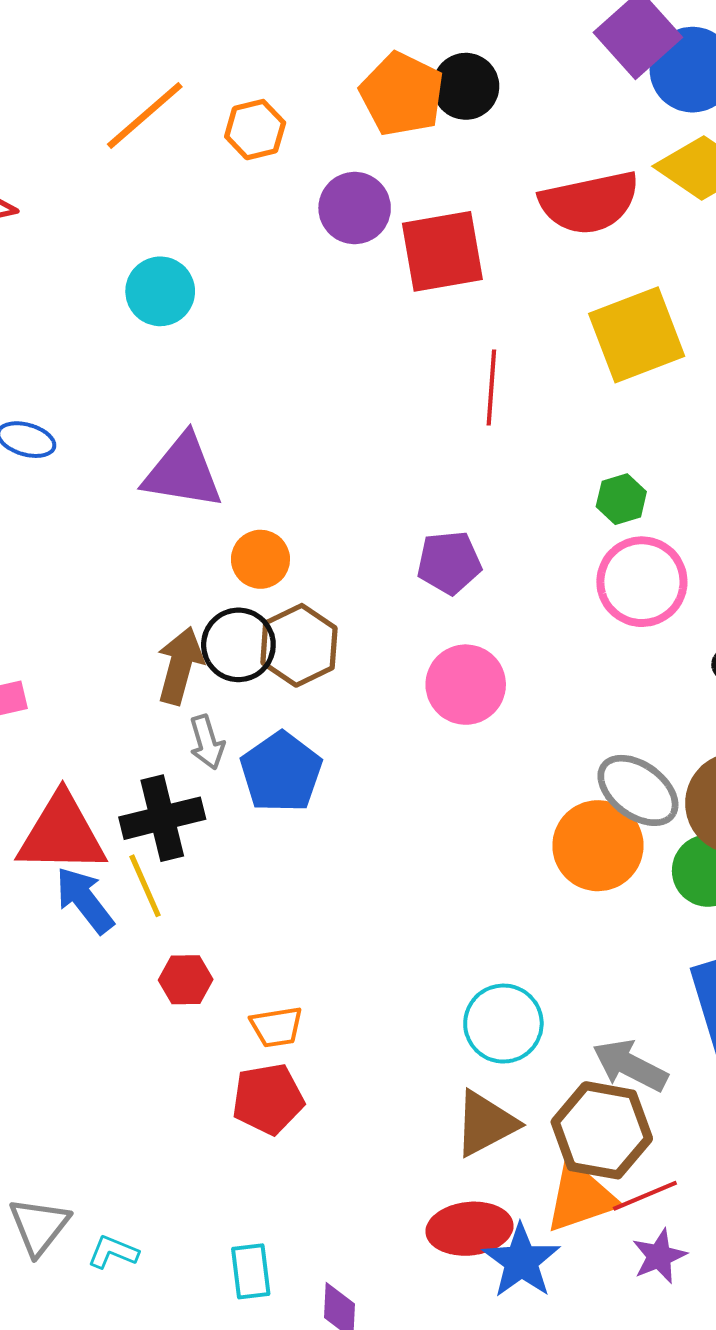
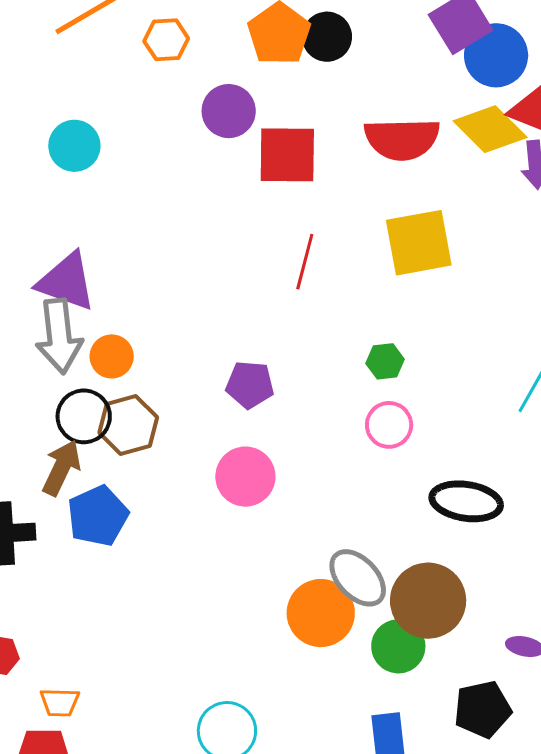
pink circle: (642, 582) -> (389, 425), size x0.7
brown arrow: (180, 666) -> (62, 468), moved
gray arrow: (207, 742) -> (59, 336), moved, size x1.8

